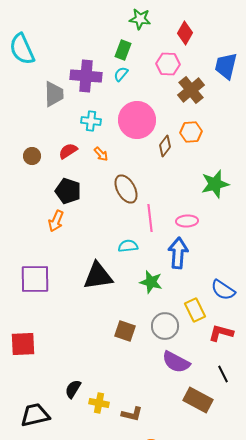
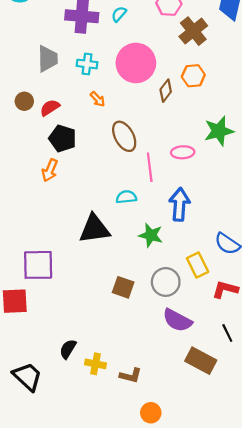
gray trapezoid: (54, 94) -> (48, 59), moved
red semicircle: (68, 151) -> (50, 108), moved
pink ellipse: (187, 221) -> (183, 152), moved
purple square: (35, 279) -> (38, 265), moved
black trapezoid: (35, 415) -> (27, 377), turned 56

